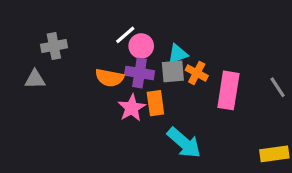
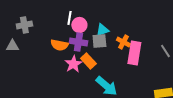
white line: (125, 35) -> (69, 18), turned -40
orange cross: (197, 73) -> (123, 42), moved
orange rectangle: (155, 103) -> (88, 61), turned -35

